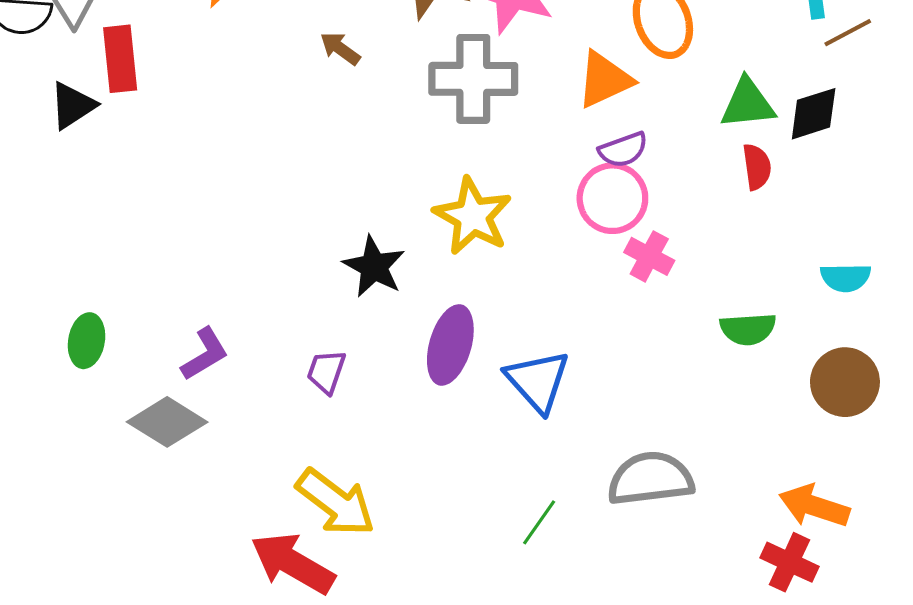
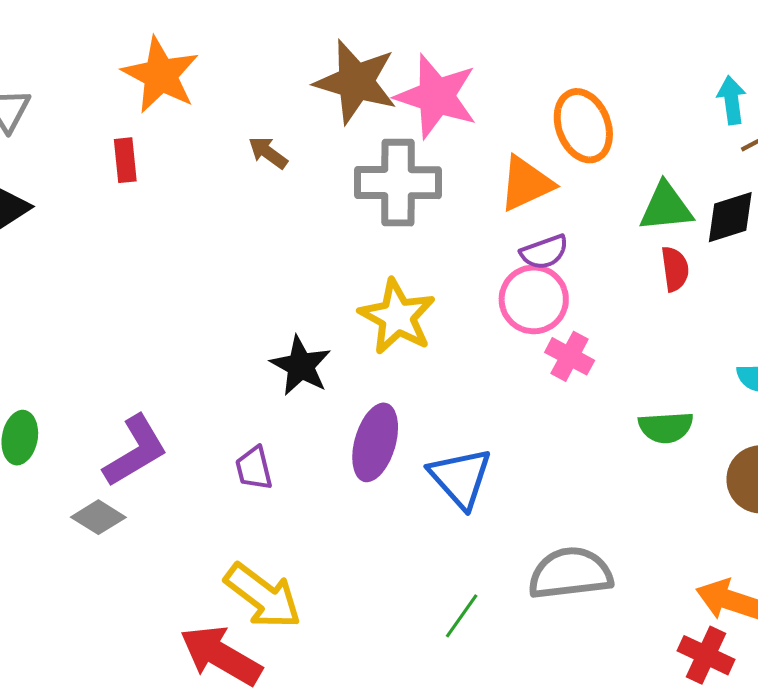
red rectangle: (120, 59) -> (125, 160), moved, size x0.7
purple L-shape: (205, 354) -> (135, 451), size x1.4
purple trapezoid: (326, 372) -> (254, 468), turned -33
gray diamond: (167, 422) -> (98, 517), size x0.7

